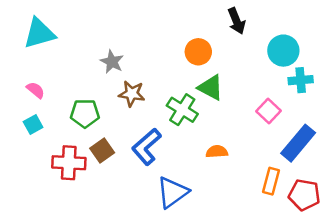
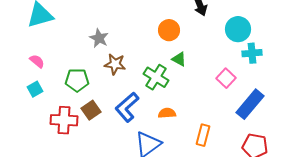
green triangle: (211, 88) -> (179, 59), size x0.7
orange semicircle: (217, 152) -> (167, 113), moved
orange rectangle: (271, 181) -> (203, 135), moved

